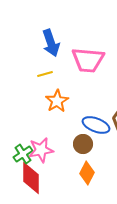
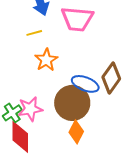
brown circle: (83, 144) -> (72, 103), size x1.8

